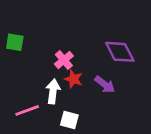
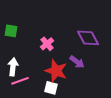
red star: (73, 79) -> (56, 71), moved, size x1.6
white arrow: (53, 91) -> (13, 67), moved

